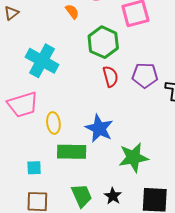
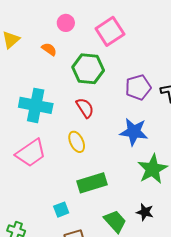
red semicircle: (110, 76) -> (85, 108), moved
yellow ellipse: (53, 123) -> (77, 142), moved
blue star: (99, 128) -> (134, 132), moved

